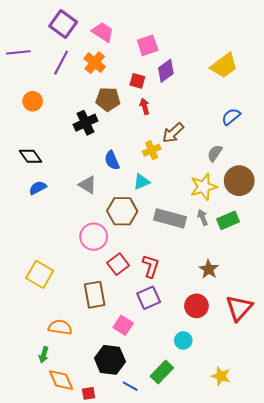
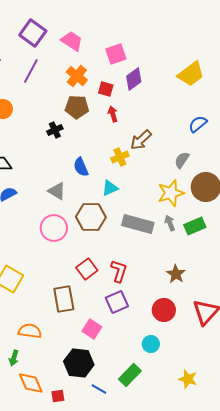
orange cross: (95, 63) -> (77, 76), moved
black cross: (85, 123) -> (55, 130), size x0.7
pink circle: (94, 237) -> (54, 228), moved

